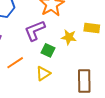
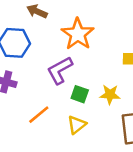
yellow star: (69, 37) -> (110, 94), moved

